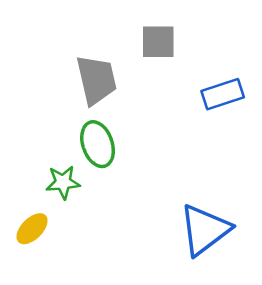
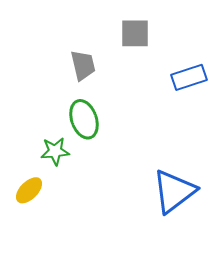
gray trapezoid: (96, 80) -> (83, 65), size x0.7

